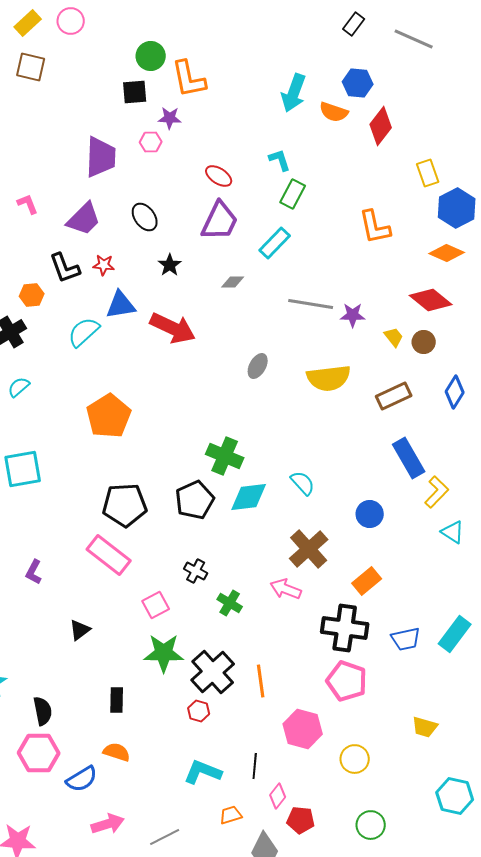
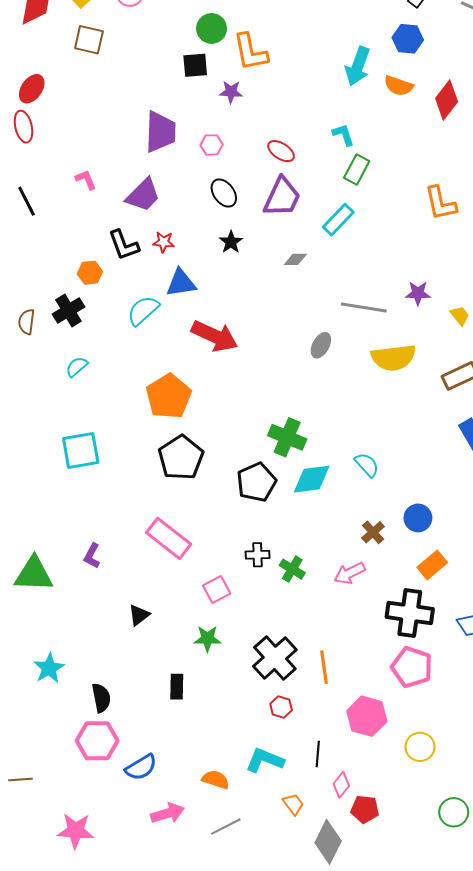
blue hexagon: (358, 83) -> (408, 39), moved
pink hexagon: (151, 142) -> (212, 145), moved
black ellipse: (145, 217) -> (224, 193), moved
gray line: (311, 304) -> (364, 307), moved
red arrow: (173, 328) -> (215, 336), moved
black pentagon: (125, 505) -> (181, 458), moved, turned -30
blue circle: (370, 514) -> (418, 518), moved
brown cross: (309, 549) -> (373, 532), size x0.6
black cross: (196, 571) -> (258, 555), turned -30
pink arrow: (286, 589) -> (349, 573), turned -48
green cross: (230, 603) -> (292, 569), moved
green star: (164, 653) -> (207, 639), moved, size x0.7
red hexagon: (199, 711) -> (281, 707), moved
orange semicircle: (117, 752) -> (216, 780), moved
orange trapezoid: (231, 815) -> (293, 804), turned 70
green circle: (371, 825) -> (454, 812), moved

